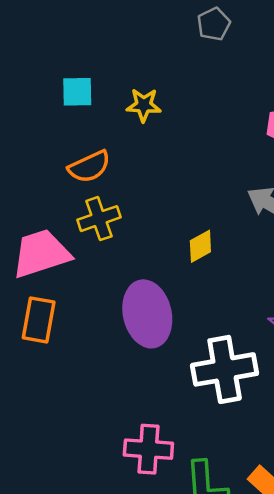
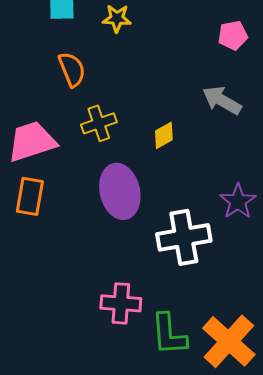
orange semicircle: (89, 167) -> (72, 69), turned -87
yellow cross: (99, 219) -> (99, 123), moved

